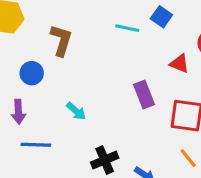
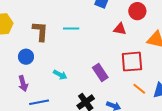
cyan line: (127, 28) -> (71, 28), moved
purple rectangle: (144, 94) -> (100, 73), moved

